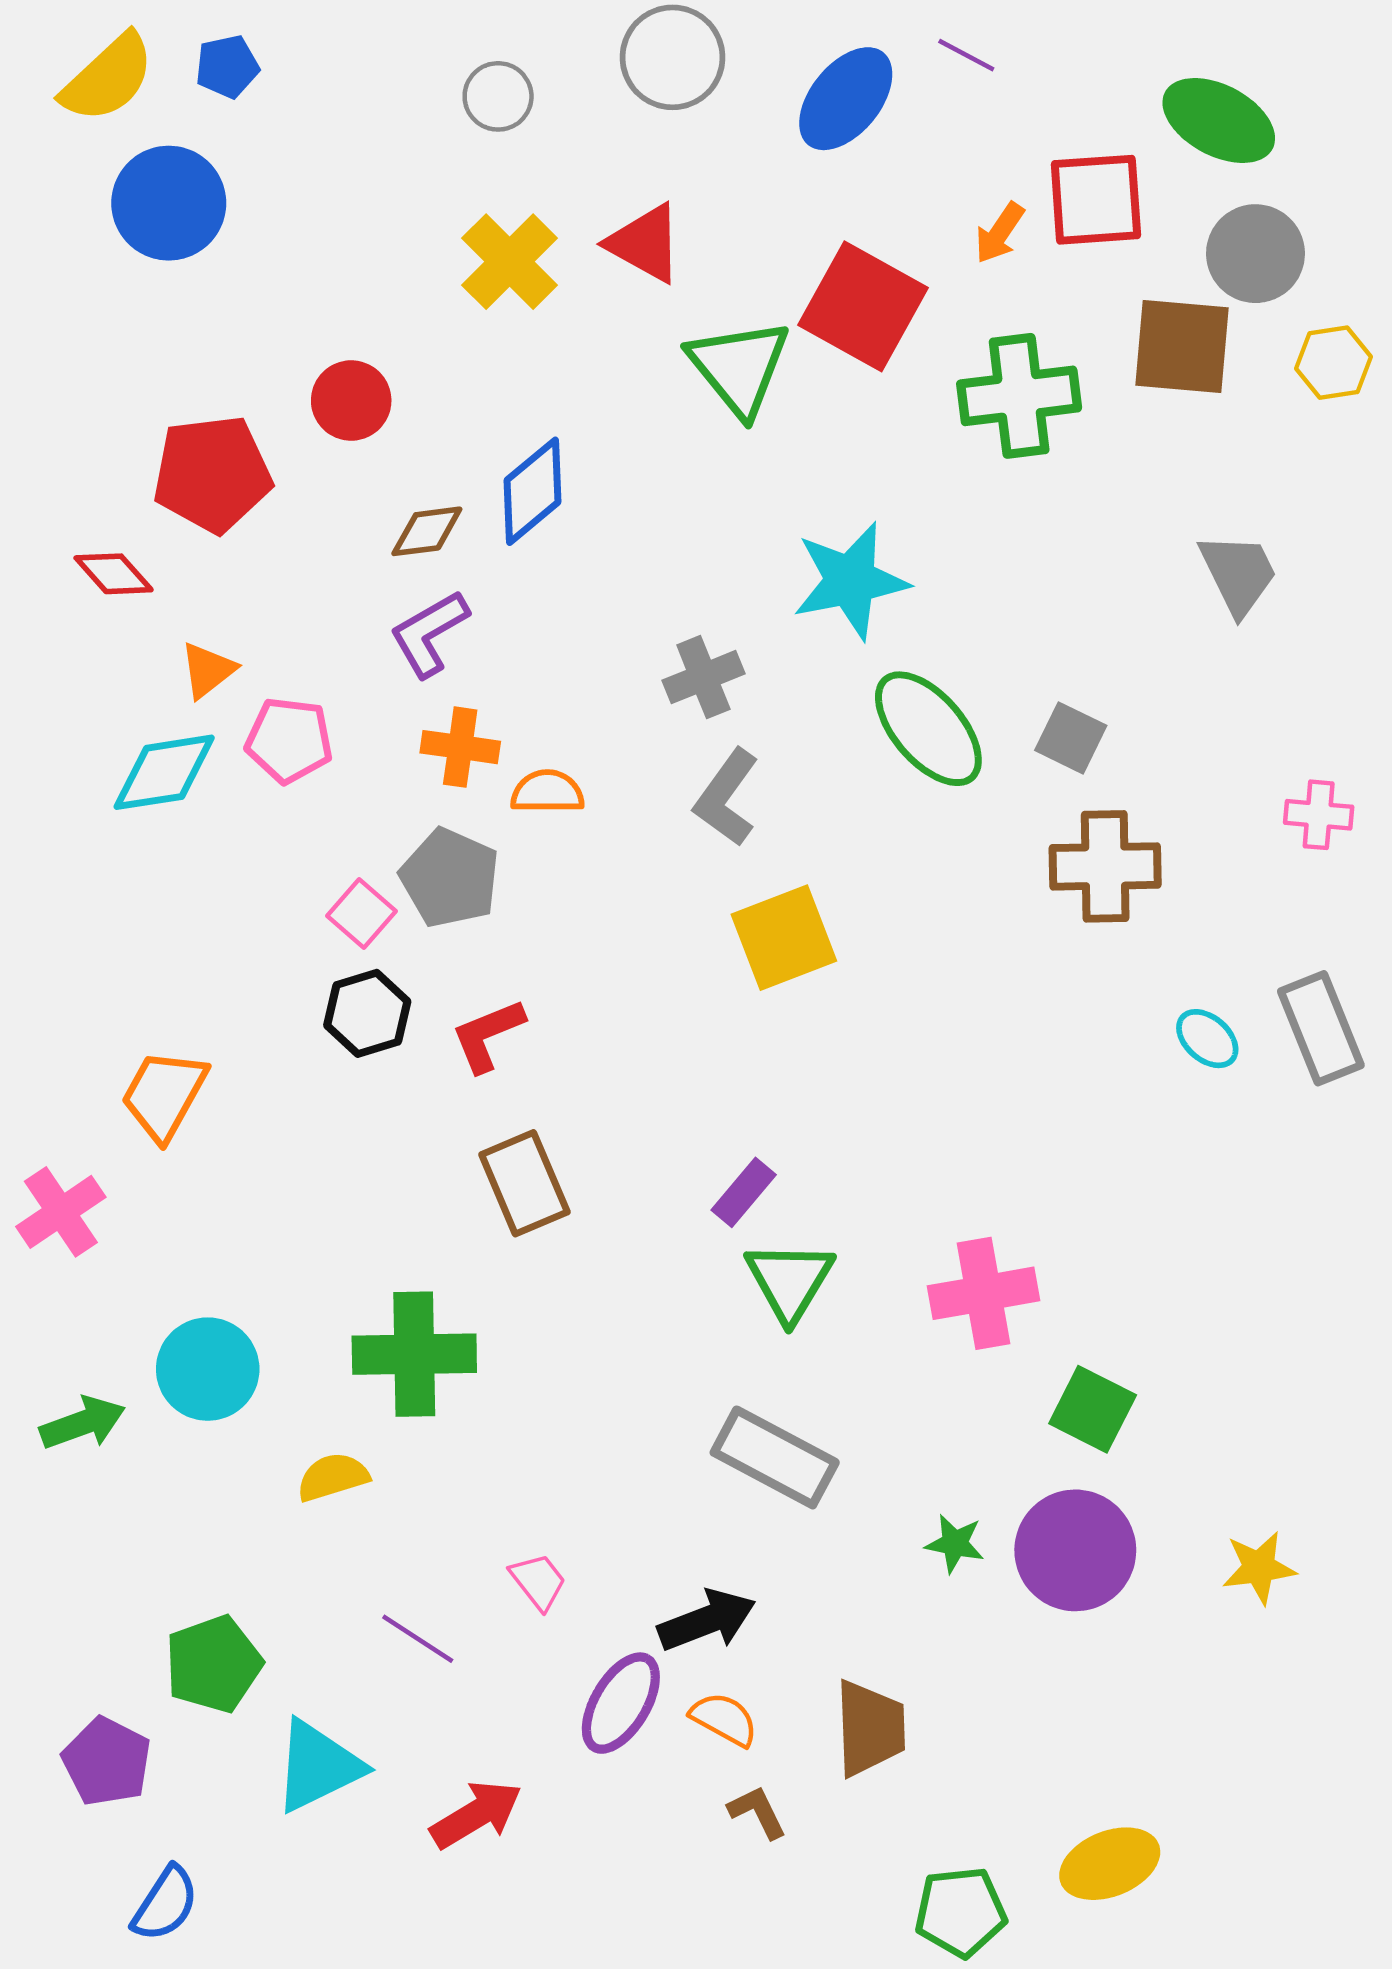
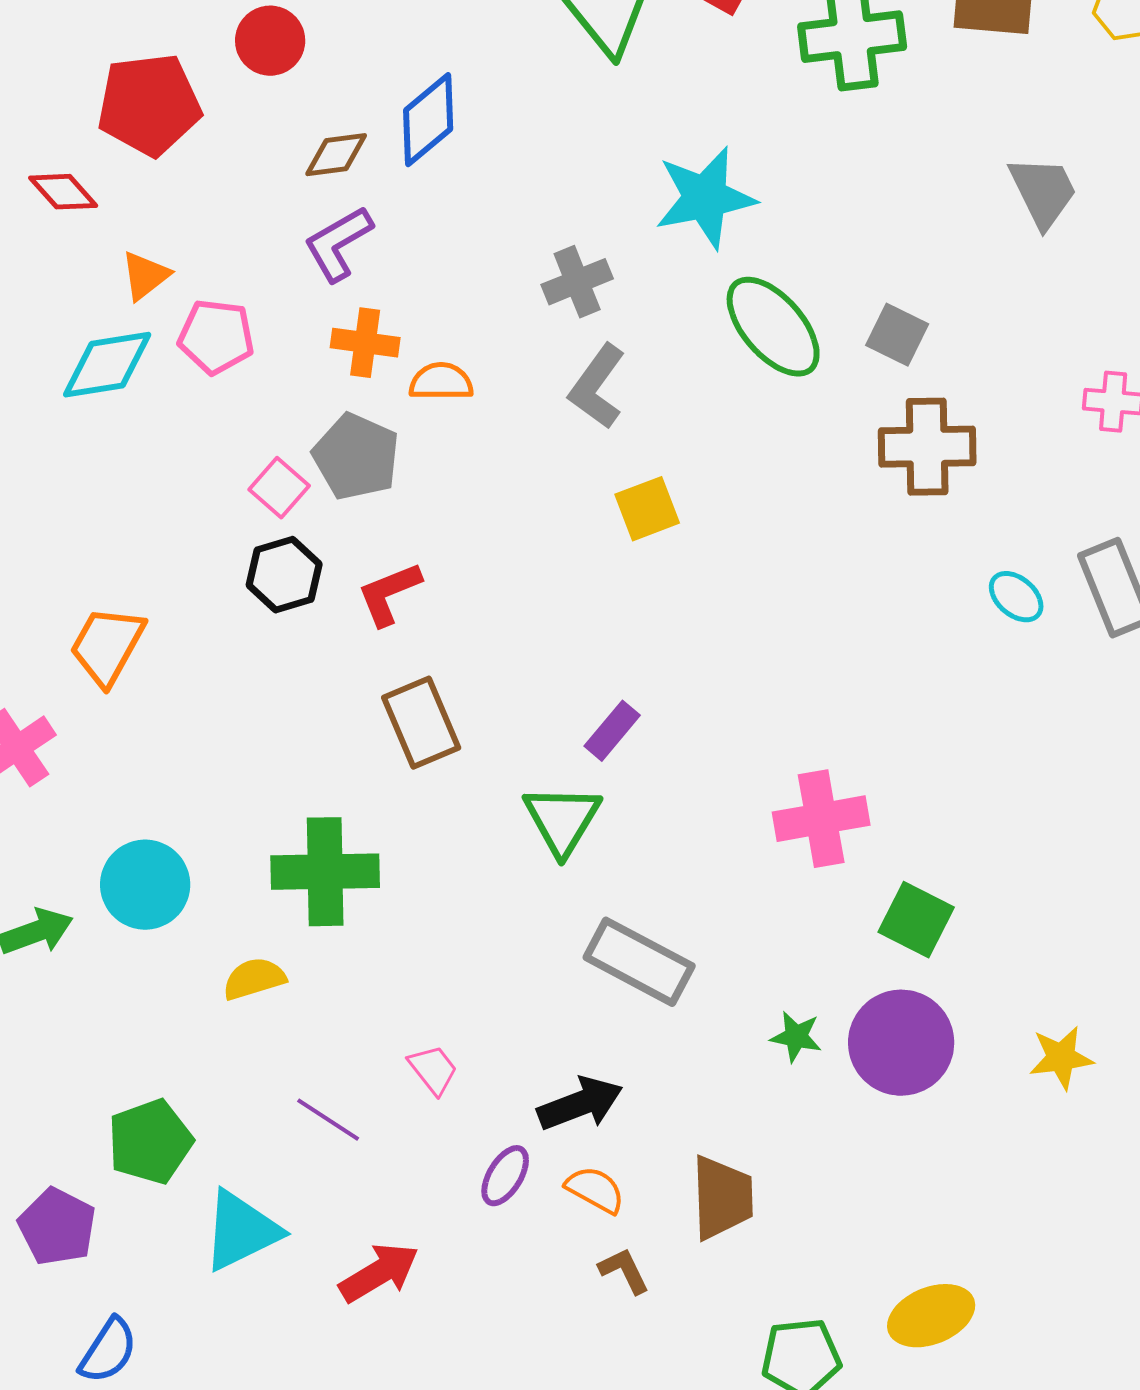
yellow square: (784, 938) -> (647, 509), size x0.7
green triangle: (790, 1281) -> (562, 820), moved
purple ellipse: (621, 1703) -> (505, 1176), size x0.7

